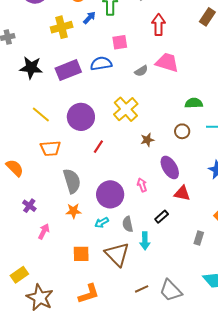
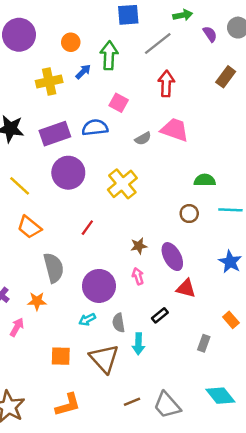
pink square: (120, 42) -> (119, 103), turned 35
purple circle: (81, 117) -> (68, 173), moved
brown star: (147, 140) -> (139, 246), moved
orange trapezoid: (50, 148) -> (29, 227), turned 40
orange star: (73, 211) -> (37, 301), moved

